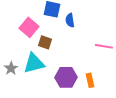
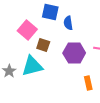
purple hexagon: (66, 77) -> (74, 53), moved

